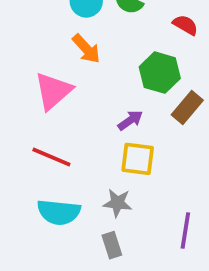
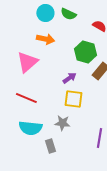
orange arrow: (86, 49) -> (45, 39), turned -36
gray rectangle: (112, 245) -> (50, 146), moved

